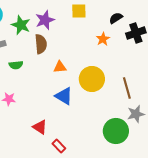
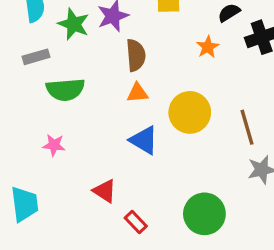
brown semicircle: (41, 44) -> (136, 55), moved
green semicircle: (16, 65) -> (65, 90), size x1.6
green circle: (116, 131) -> (204, 214), moved

